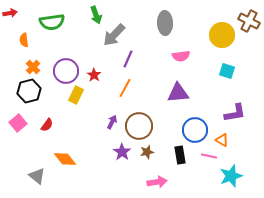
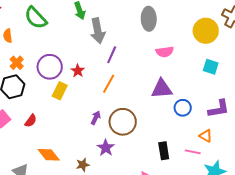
green semicircle: (52, 22) -> (36, 18), turned 55
gray arrow: (114, 35) -> (98, 31), turned -55
blue circle: (195, 130) -> (183, 108), moved, size x0.7
brown star: (147, 152) -> (83, 165), moved

